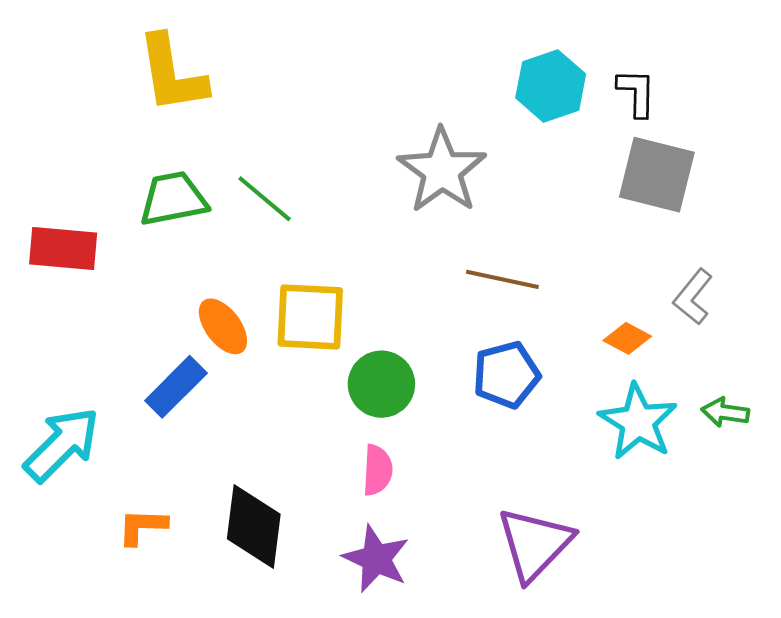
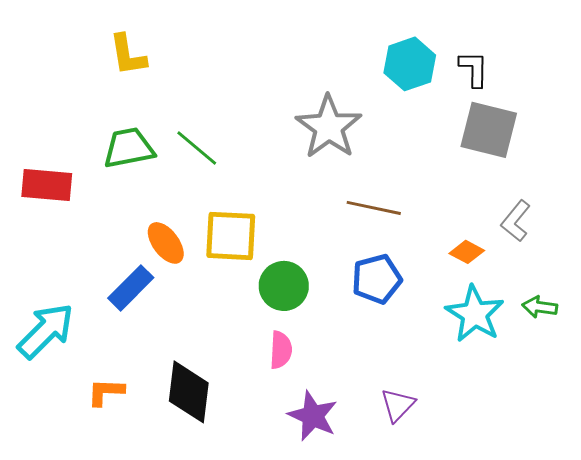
yellow L-shape: (172, 74) -> (128, 55), size x0.7
purple triangle: (535, 544) -> (398, 405), size x0.6
purple star: (376, 559) -> (313, 416), moved

